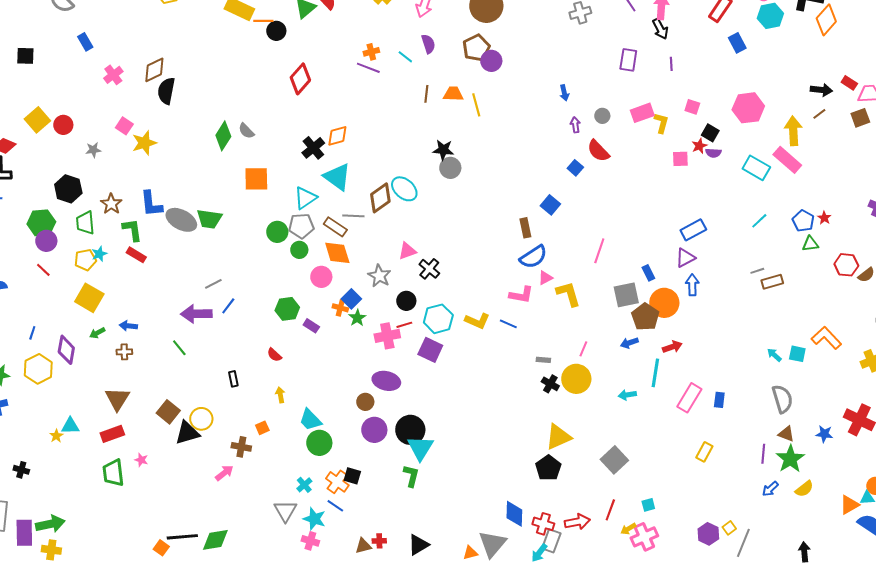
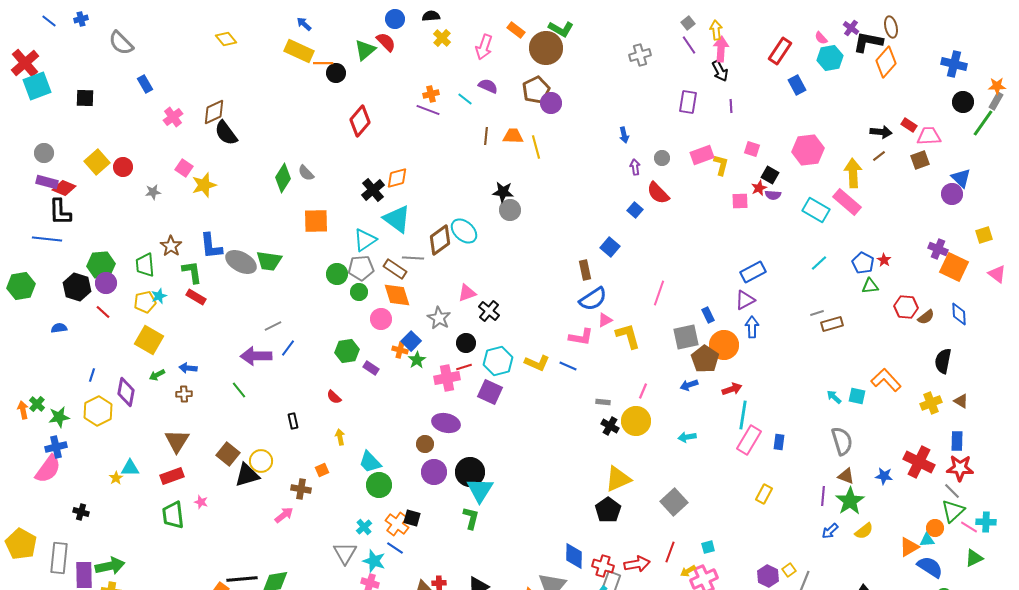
purple semicircle: (428, 44) -> (488, 86), turned -48
black semicircle: (166, 91) -> (226, 133), turned -48
black hexagon: (68, 189) -> (77, 287), moved
cyan line: (655, 373) -> (743, 415), moved

